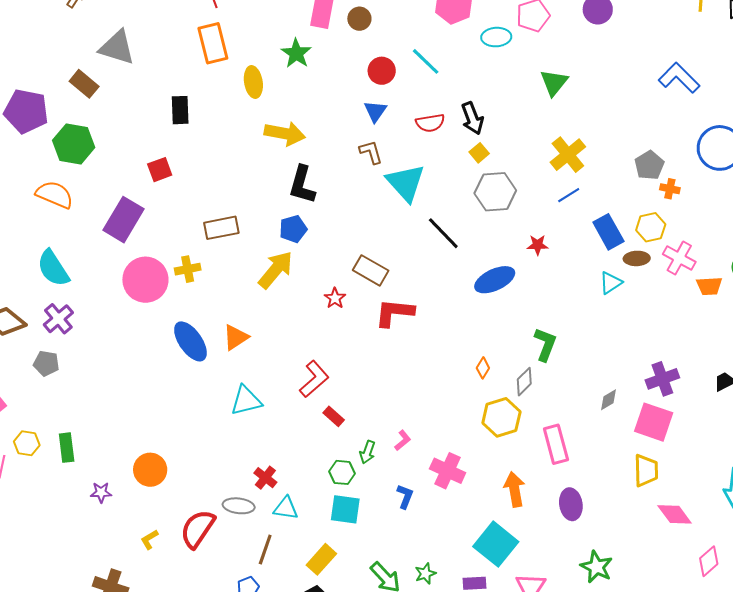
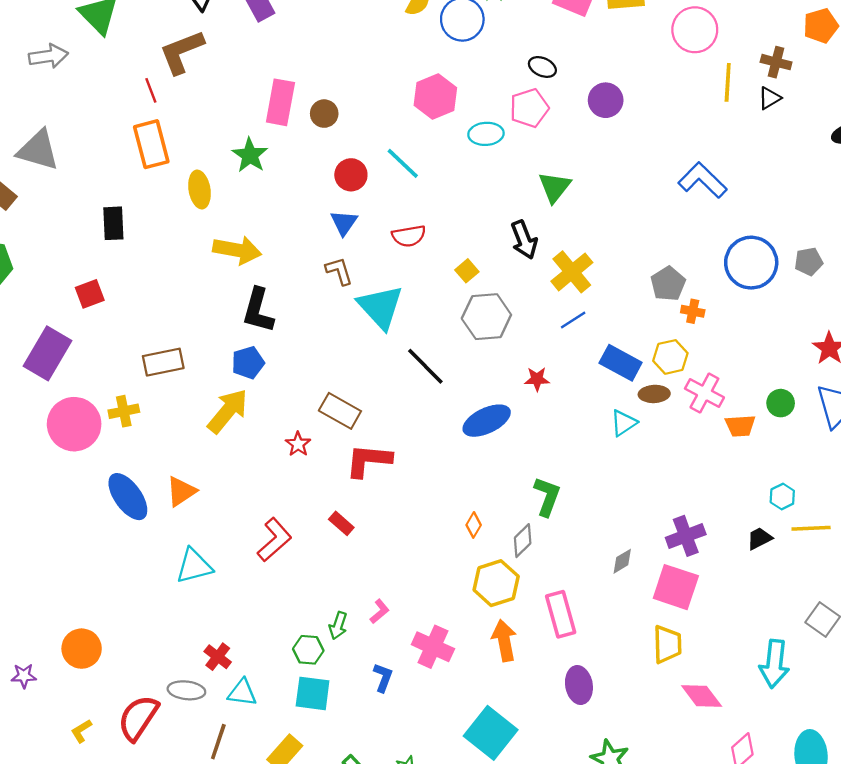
black arrow: (472, 118) -> (524, 240), moved
blue rectangle: (608, 232) -> (621, 363), turned -32
red rectangle: (334, 416) -> (341, 523), moved
orange arrow: (514, 489) -> (504, 641), moved

